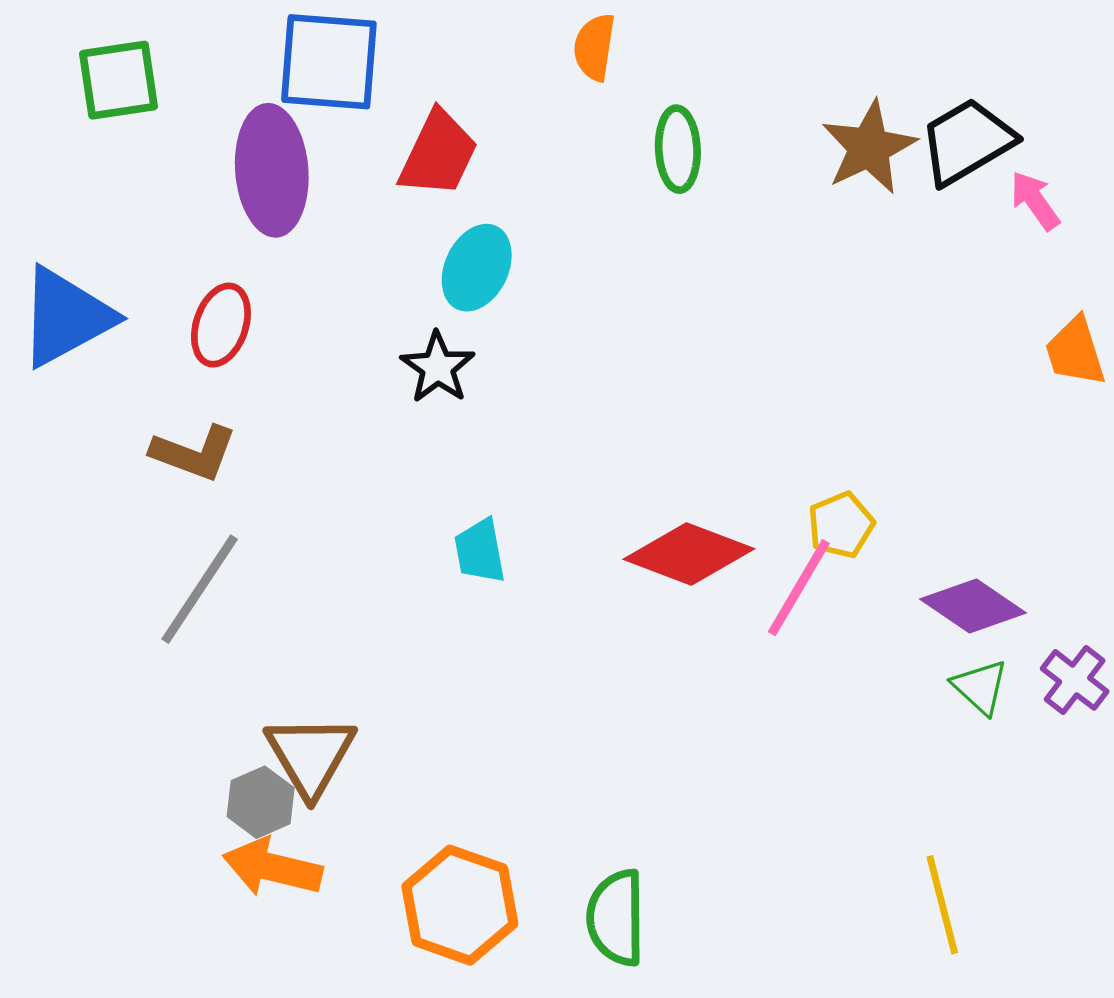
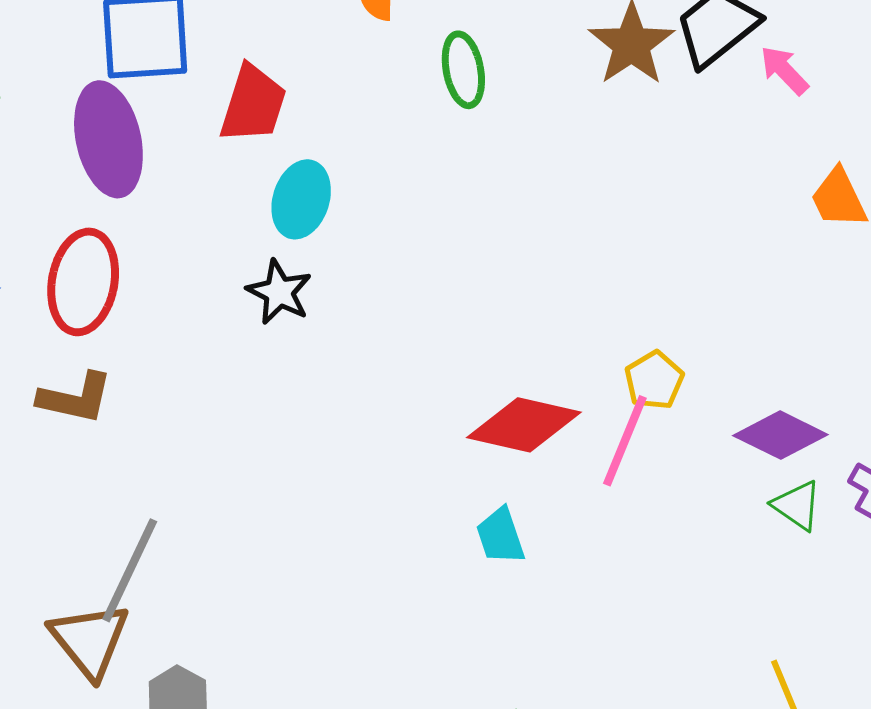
red ellipse: (221, 325) -> (83, 282), size x1.4
cyan trapezoid: (480, 551) -> (500, 536), moved
gray line: (200, 589) -> (130, 570), moved
brown triangle: (311, 755) -> (90, 640), moved

